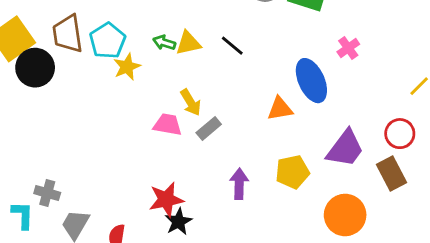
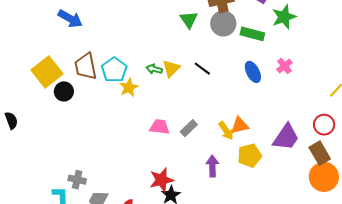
yellow triangle: (188, 43) -> (171, 68), turned -30
black circle: (35, 68) -> (64, 91), size x0.7
blue ellipse: (311, 81) -> (253, 72), moved, size x0.7
yellow arrow: (191, 102) -> (226, 131), moved
orange triangle: (280, 109) -> (240, 125), moved
orange circle: (345, 215) -> (324, 177), moved

